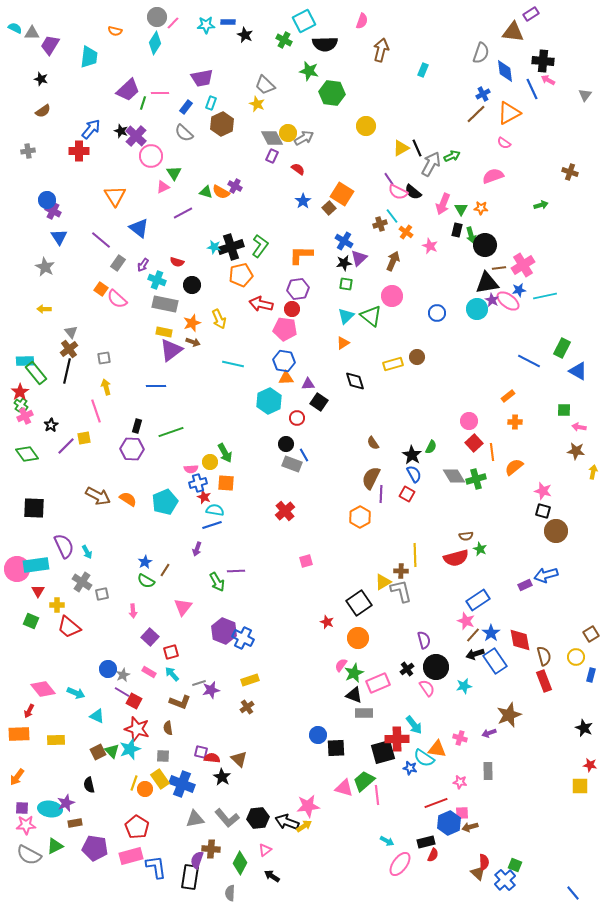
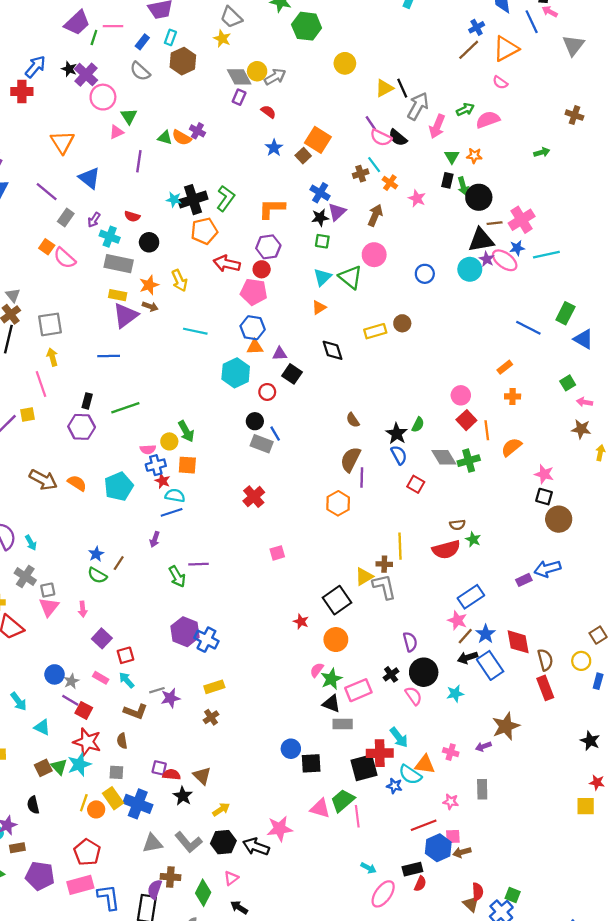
gray triangle: (585, 95) -> (573, 45), moved, size x1.5
green arrow: (452, 156) -> (465, 109), moved
pink arrow: (443, 204) -> (437, 126), moved
purple line: (183, 213) -> (139, 161), turned -54
gray square: (104, 358) -> (50, 324), size x1.6
green square: (564, 410) -> (568, 383), turned -32
red square: (407, 494) -> (416, 484), moved
pink triangle: (183, 607) -> (49, 607), moved
cyan arrow: (76, 693) -> (19, 701), turned 30
yellow arrow: (304, 826) -> (221, 809), moved

